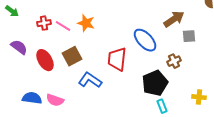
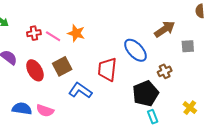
gray square: (189, 36) -> (188, 46), moved
yellow cross: (199, 97) -> (190, 108), turned 32

